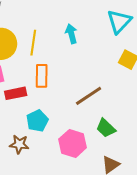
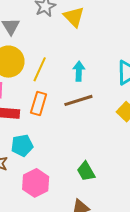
brown line: (89, 96) -> (78, 100), moved
pink hexagon: (73, 143) -> (36, 183), moved

